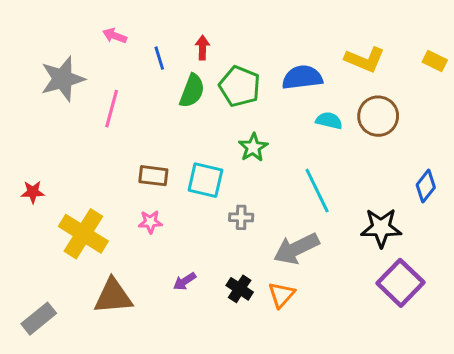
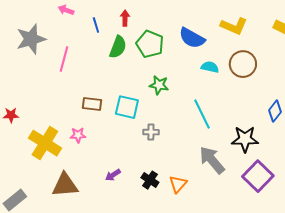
blue semicircle: (302, 77) -> (192, 38), turned -144
green star: (253, 147) -> (159, 85), turned -30
pink star: (150, 222) -> (78, 135), moved
gray arrow: (296, 249) -> (212, 160), moved, turned 76

